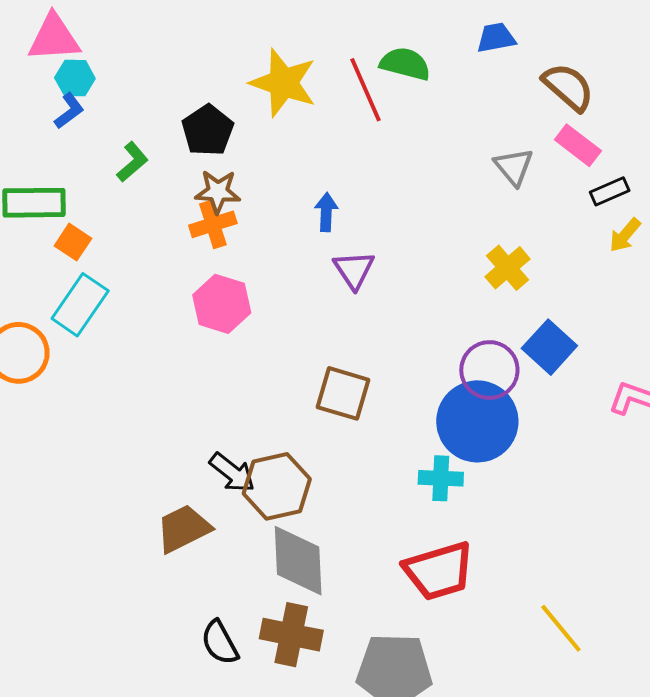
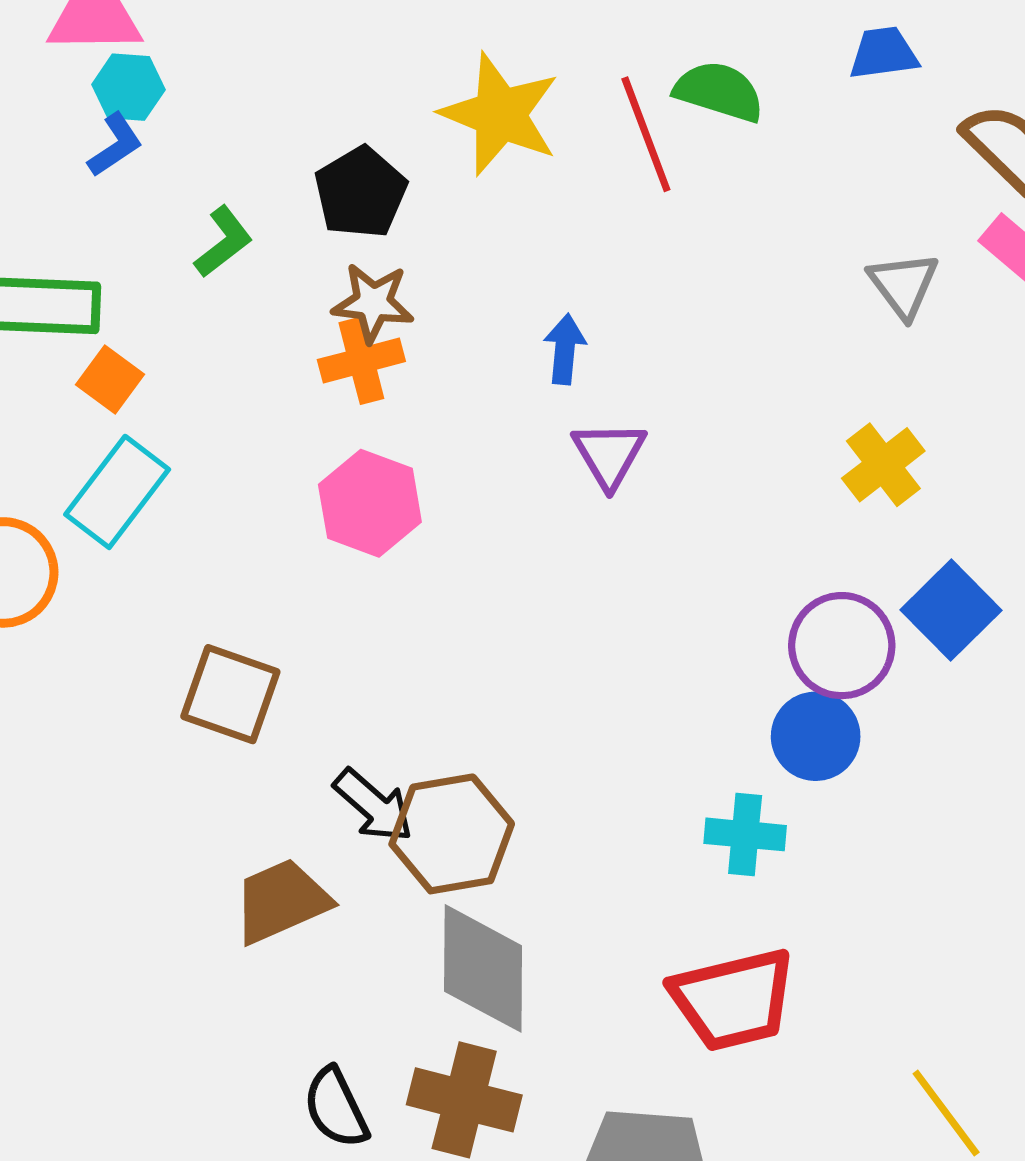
brown square: (343, 393) -> (230, 694), moved
blue circle: (477, 421) -> (816, 736), size x0.6

